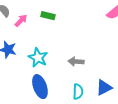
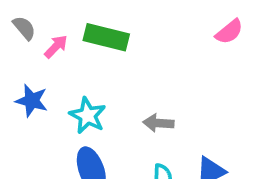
green rectangle: (48, 16) -> (106, 37), size x1.6

